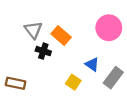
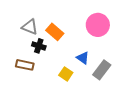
gray triangle: (33, 30) -> (30, 27), turned -30
brown rectangle: (16, 83) -> (25, 65), moved

